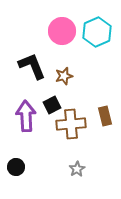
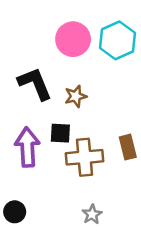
black square: (52, 105) -> (60, 133), turned 30

